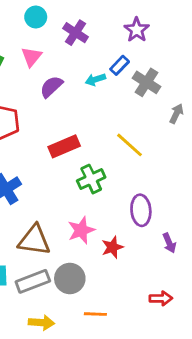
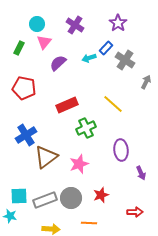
cyan circle: (36, 17) -> (37, 24), moved
brown triangle: (34, 240) -> (46, 157), moved, turned -45
red star: (112, 247) -> (101, 195), moved

